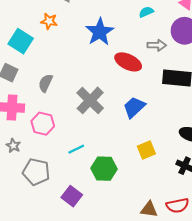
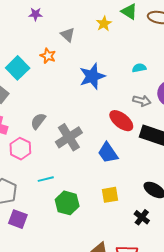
red ellipse: (128, 62) -> (121, 121), moved
gray semicircle: (46, 83) -> (38, 121), moved
blue trapezoid: (134, 107) -> (108, 153), turned -95
purple square: (72, 196) -> (18, 219), moved, turned -30

